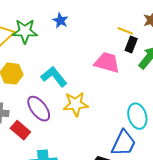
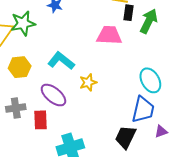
yellow star: (76, 104) -> (88, 82), size x0.7
red rectangle: (20, 130) -> (41, 120), turned 60

